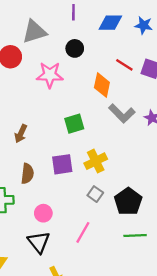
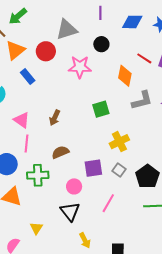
gray L-shape: (122, 113) -> (142, 100), turned -60
purple square: (62, 164) -> (93, 168), moved
brown semicircle: (27, 174) -> (60, 152), turned -120

